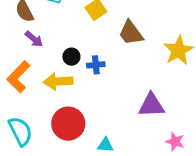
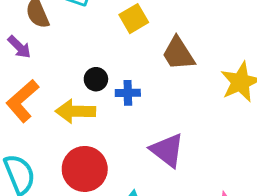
purple arrow: (34, 39) -> (19, 47), moved
purple triangle: (151, 105) -> (167, 150), moved, turned 36

